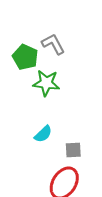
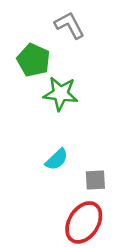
gray L-shape: (53, 44) -> (70, 25), moved

